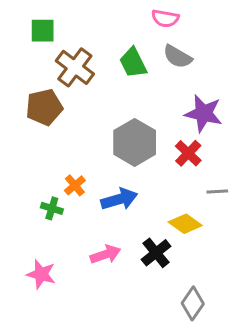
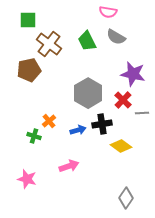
gray line: (217, 192) -> (142, 113), moved
blue arrow: (119, 199) -> (78, 130), size x0.7
black cross: (156, 253) -> (102, 124), moved, turned 30

